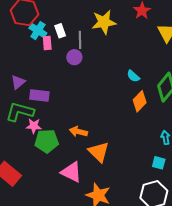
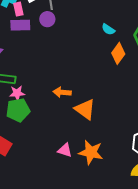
purple rectangle: (39, 95) -> (20, 25), moved
green pentagon: (47, 141) -> (18, 110), moved
pink triangle: (71, 172) -> (65, 150), moved, size x0.7

